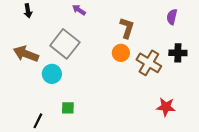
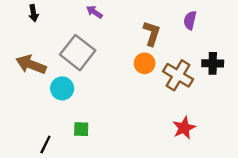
purple semicircle: (172, 17) -> (190, 20), moved
red star: (166, 107) -> (184, 128), moved, turned -30

